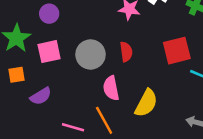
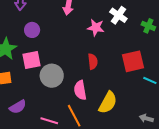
gray circle: (91, 54) -> (52, 76), moved
purple semicircle: (41, 96) -> (18, 107), moved

